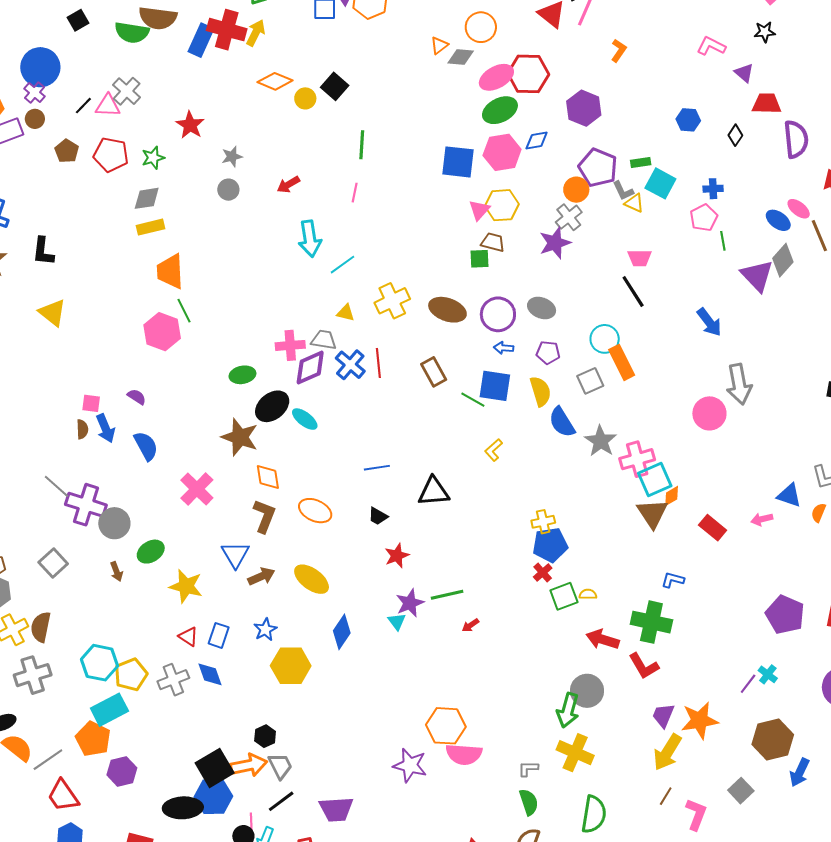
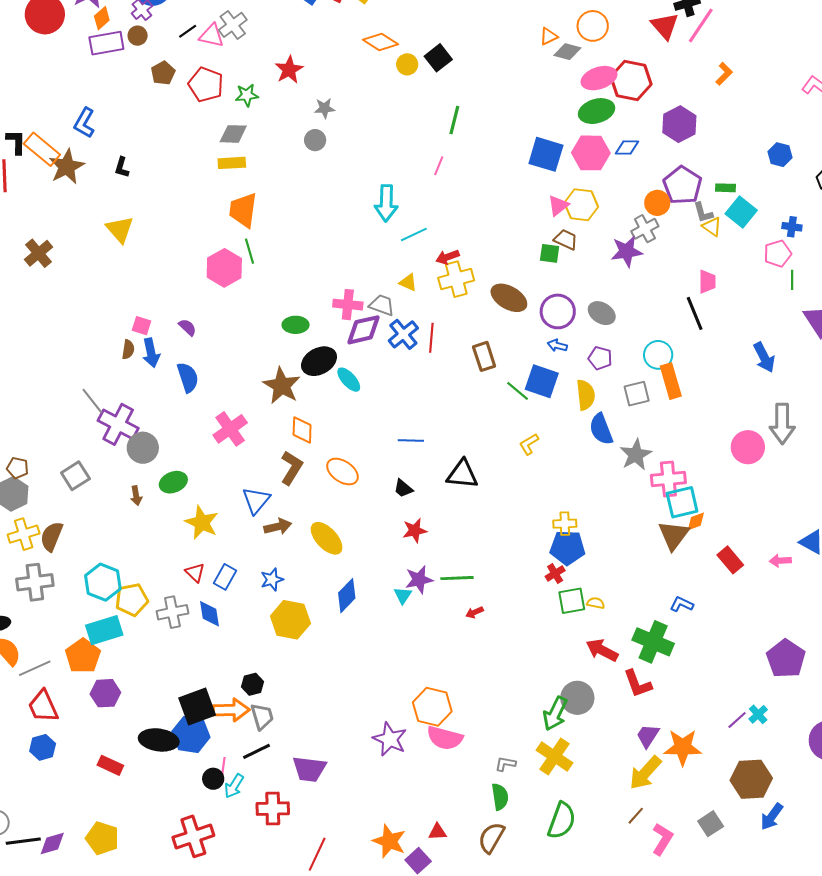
red arrow: (288, 184) -> (447, 257), moved
black L-shape: (43, 251) -> (122, 167), size x0.7
pink trapezoid: (640, 258) -> (707, 282), turned -100

